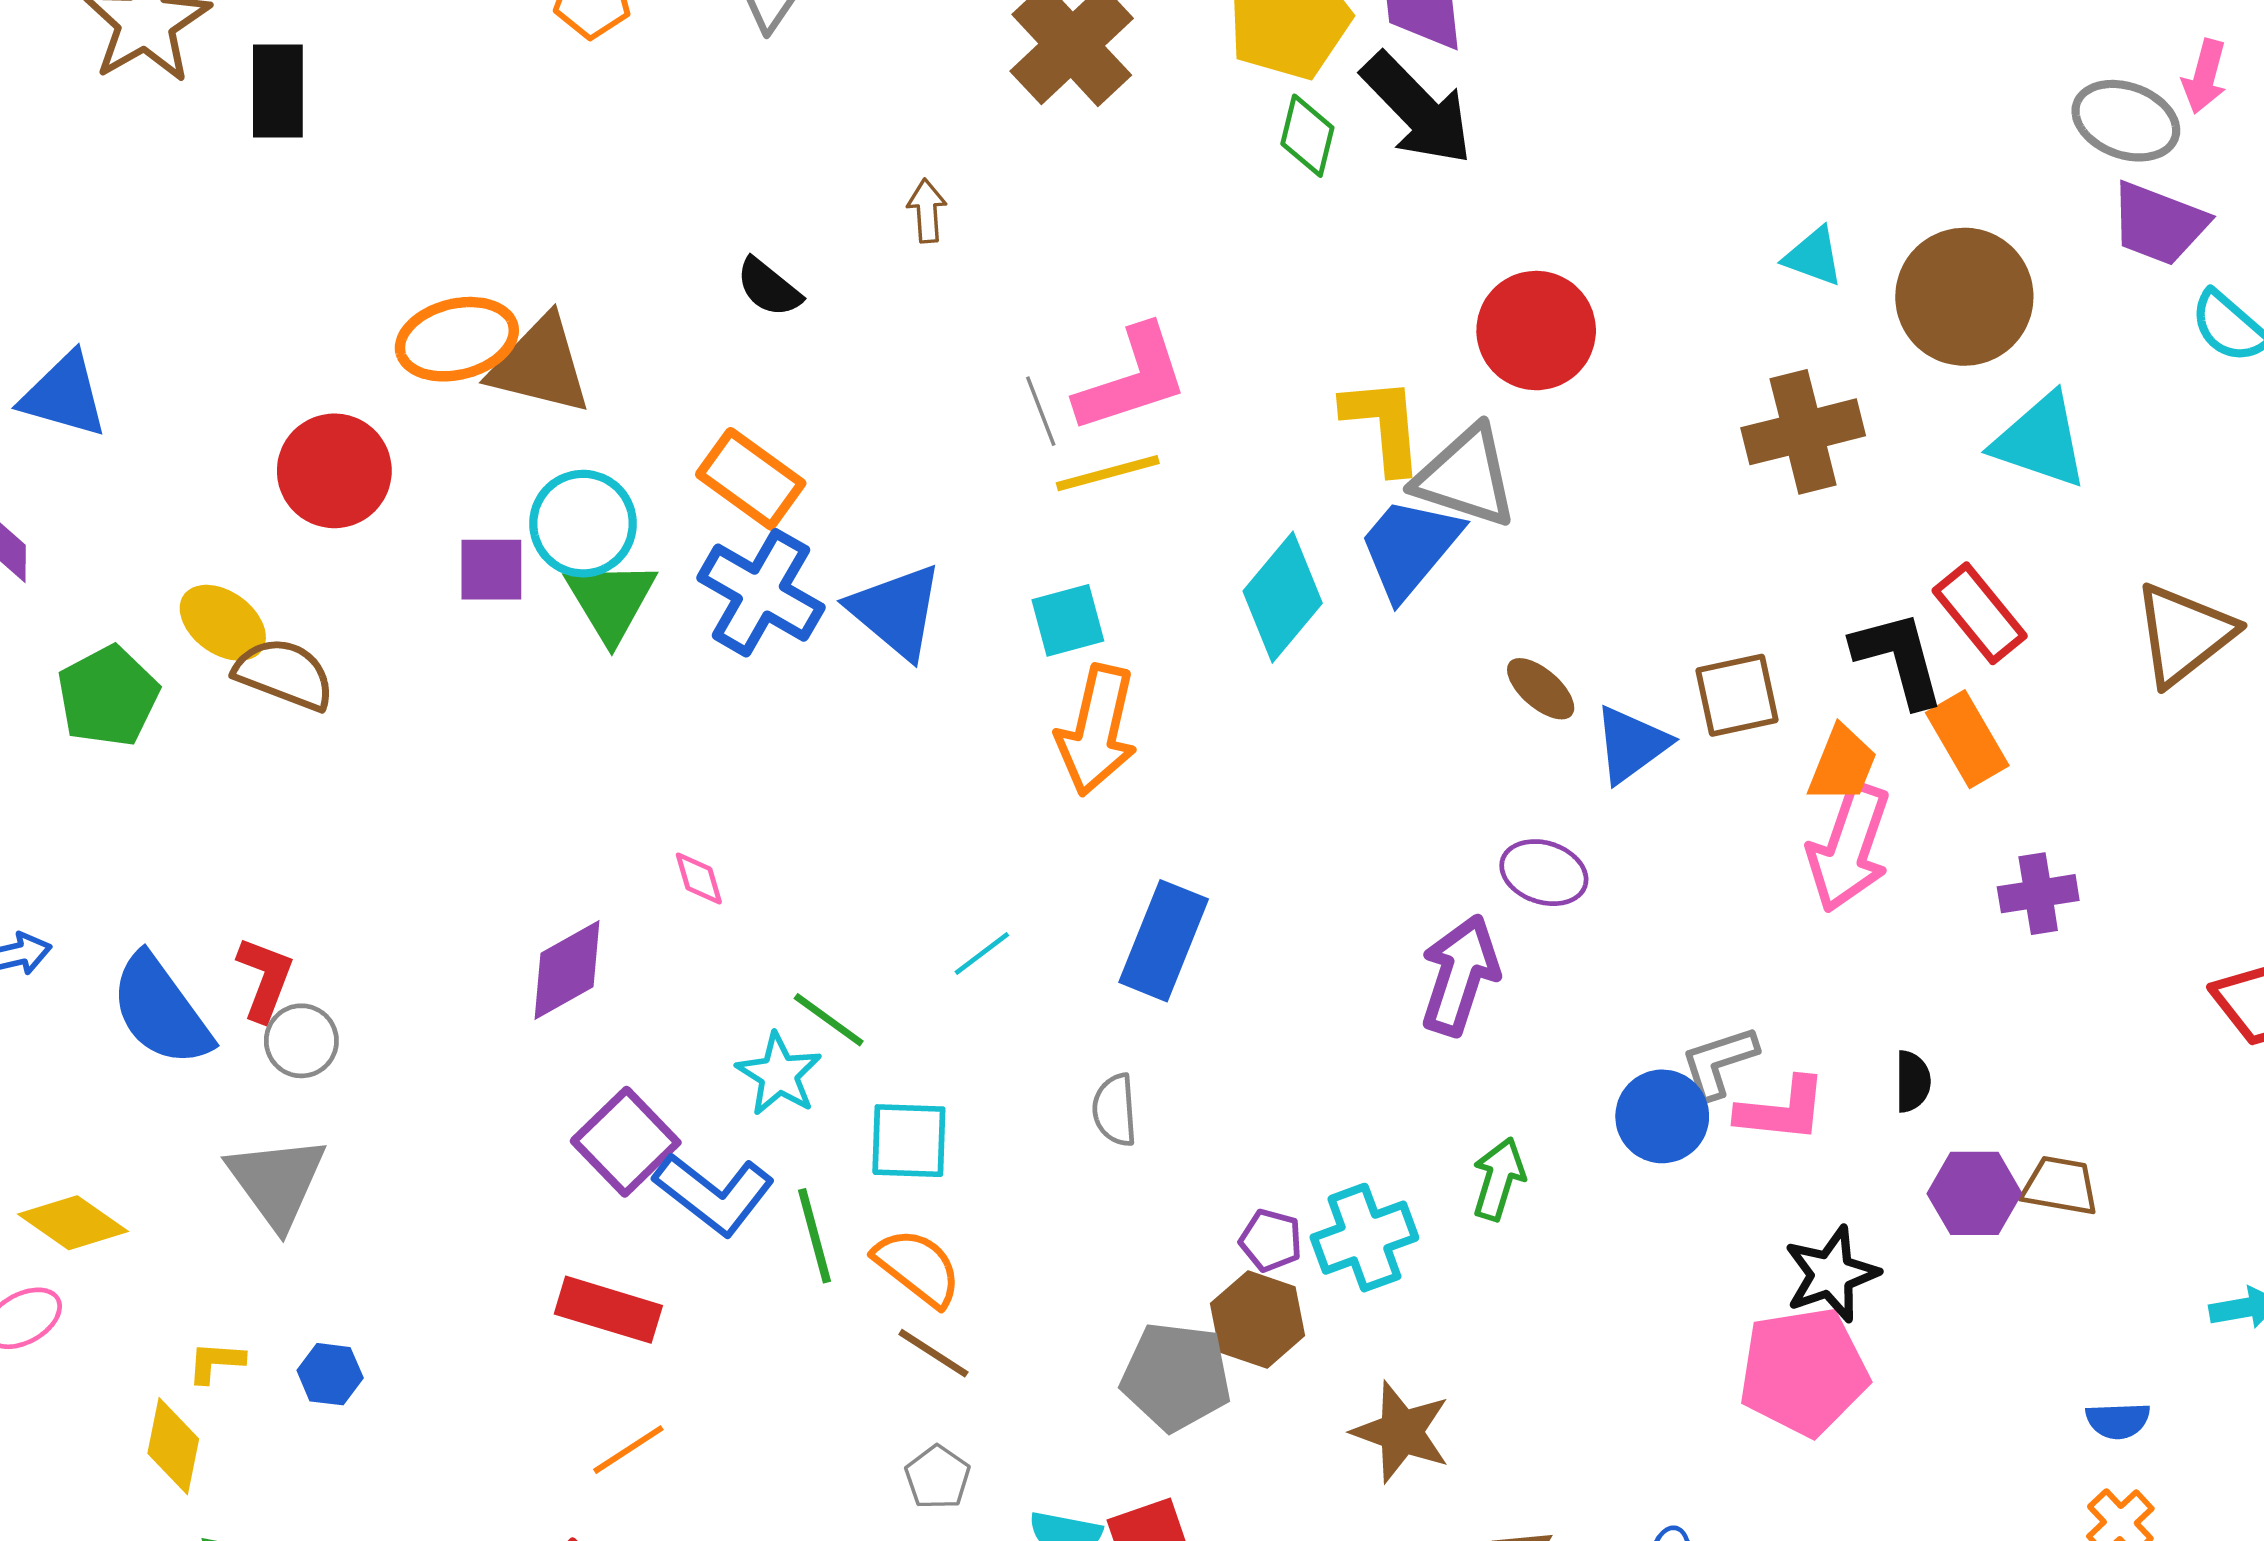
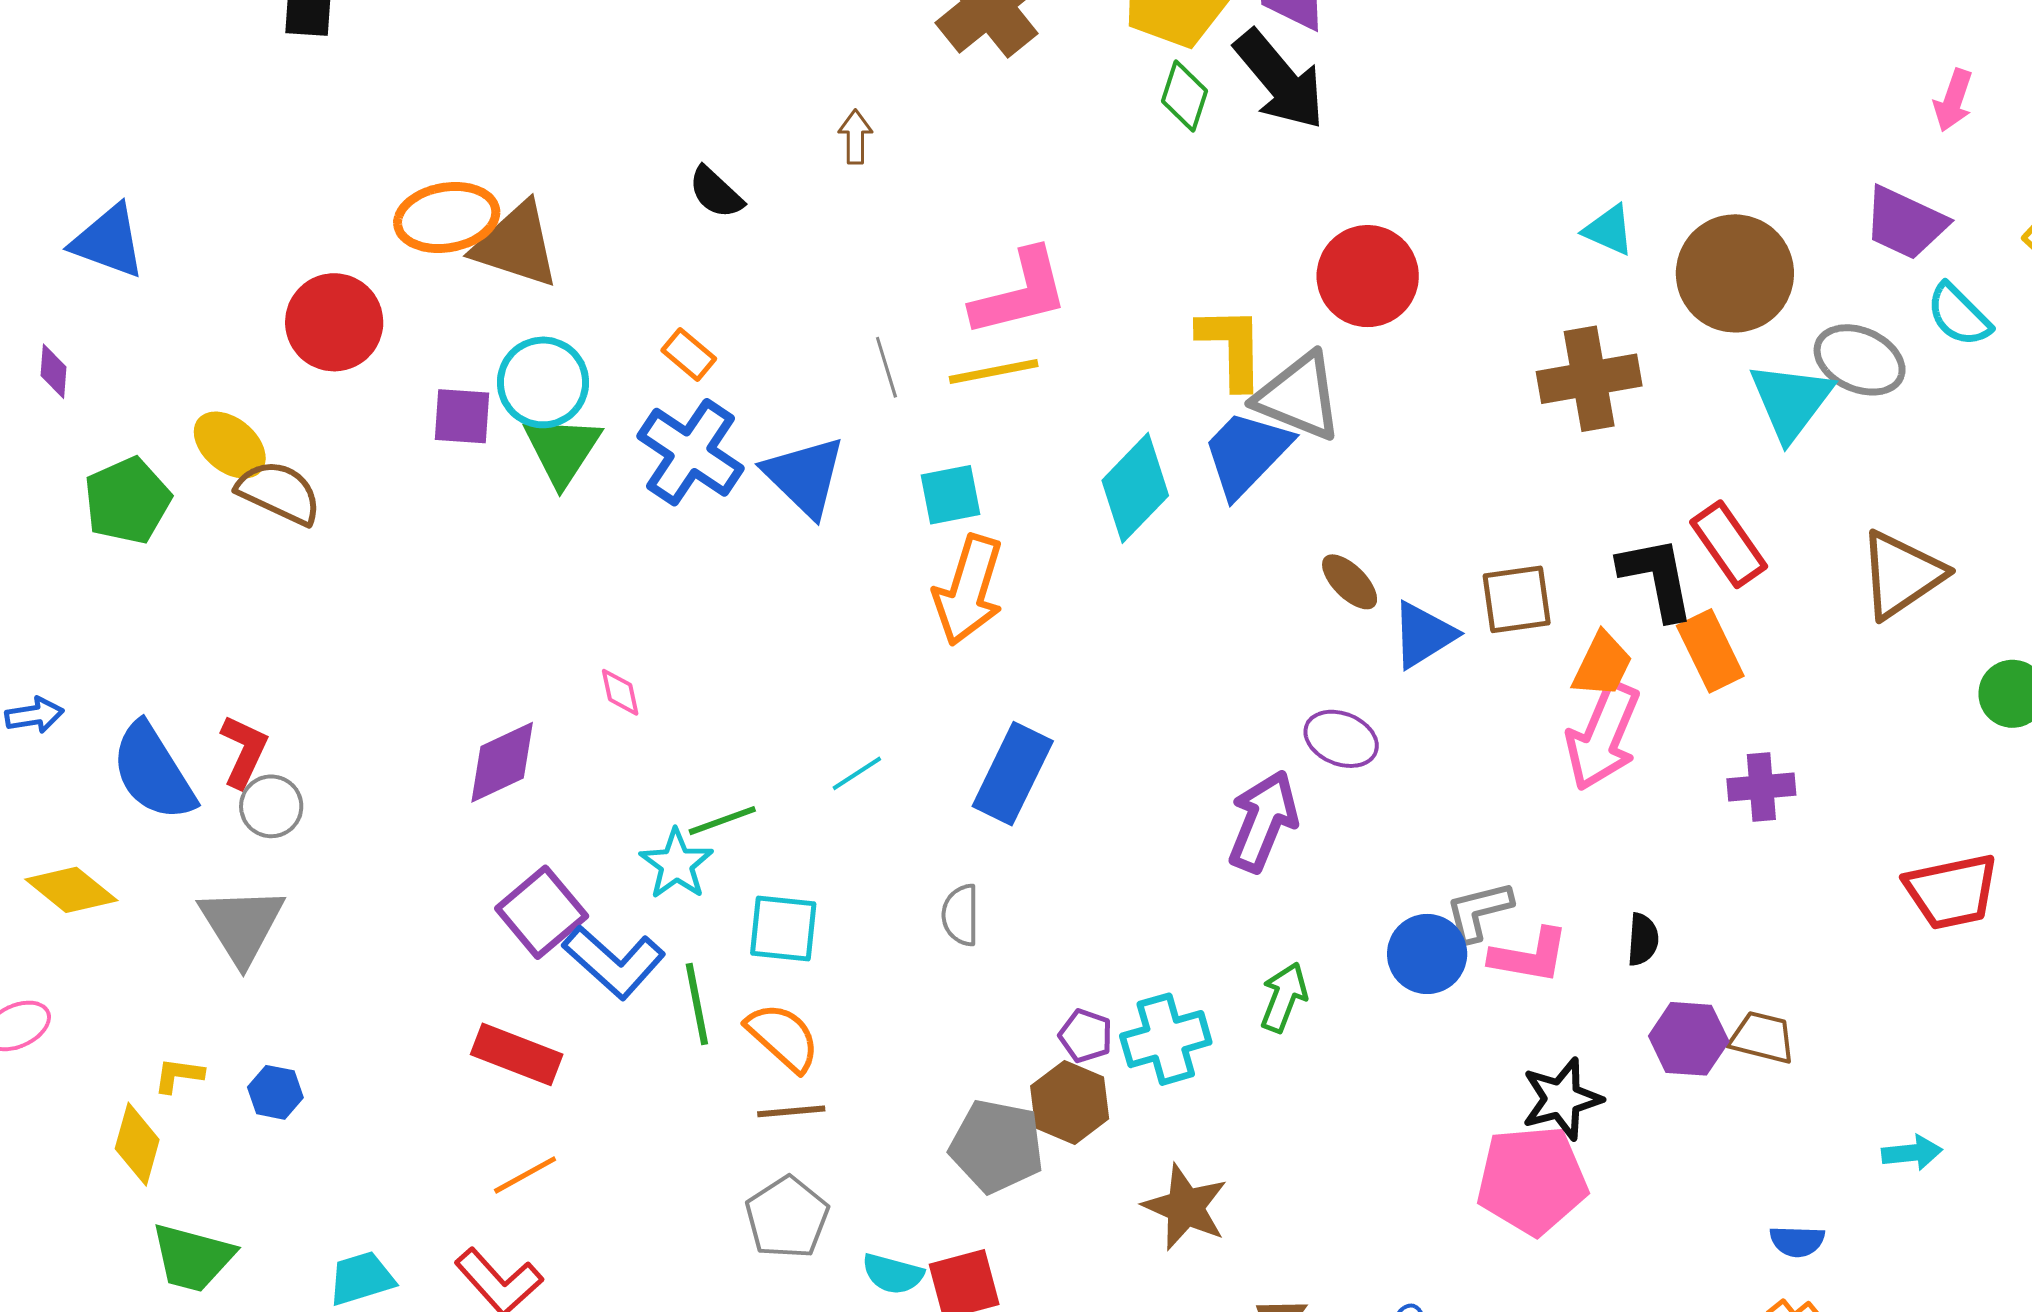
gray ellipse: (2126, 121) -> (1860, 360), moved
gray line: (1041, 411) -> (886, 367), moved
cyan triangle: (2040, 441) -> (1791, 401), turned 44
orange rectangle: (751, 479) -> (689, 355), size x0.6
green line: (829, 1020) -> (722, 821), turned -60
yellow diamond: (73, 1223) -> (71, 890), moved
brown line: (933, 1353) -> (791, 1111), turned -42
gray pentagon: (938, 1477) -> (787, 1218), size x1.5

